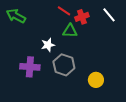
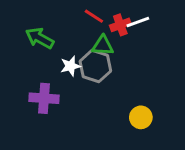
white line: (109, 15) -> (138, 22), moved, turned -70
green arrow: (16, 16) -> (40, 38), moved
gray hexagon: (64, 65) -> (95, 66), moved

